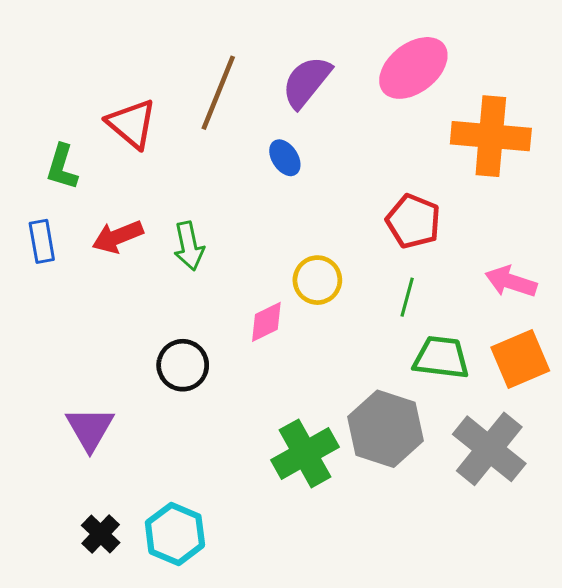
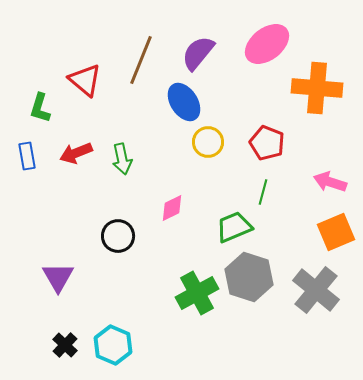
blue ellipse: (285, 158) -> (184, 102), size x1.6
yellow circle: (317, 280) -> (208, 142), moved
green trapezoid: (441, 357) -> (234, 227), moved, turned -30

